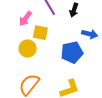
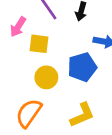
yellow circle: (28, 49) -> (46, 77), moved

